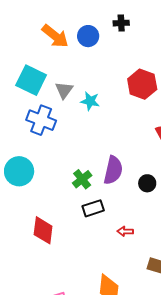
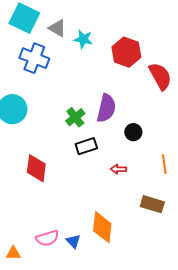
red hexagon: (142, 84) -> (126, 52), moved
gray triangle: (64, 90) -> (57, 28), turned -36
black circle: (147, 183) -> (133, 132), moved

